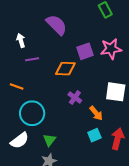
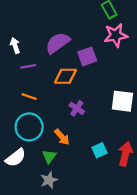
purple semicircle: (57, 25) -> (58, 43), moved, turned -80
pink star: (111, 49) -> (116, 35), moved
orange line: (17, 87) -> (29, 97), moved
orange arrow: (96, 113) -> (62, 137), moved

